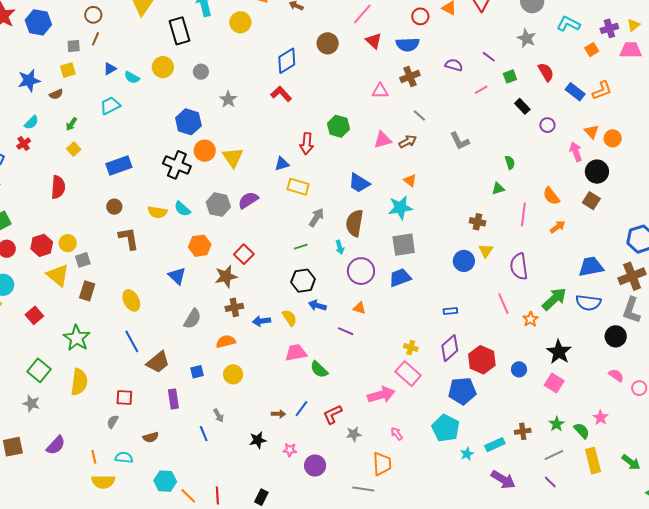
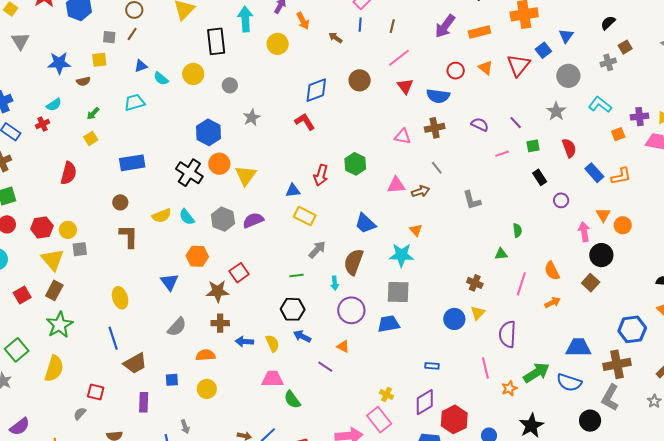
yellow semicircle: (157, 212) -> (162, 216), turned -42
brown rectangle: (87, 291) -> (54, 290), moved

